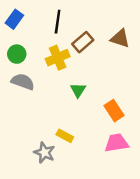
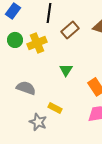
yellow cross: (58, 58) -> (37, 43), moved
gray semicircle: (23, 82) -> (26, 88), moved

